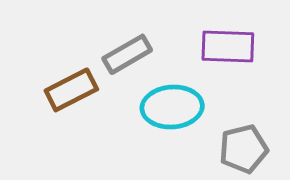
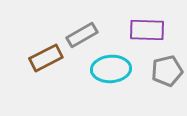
gray pentagon: (243, 149) -> (167, 71), moved

